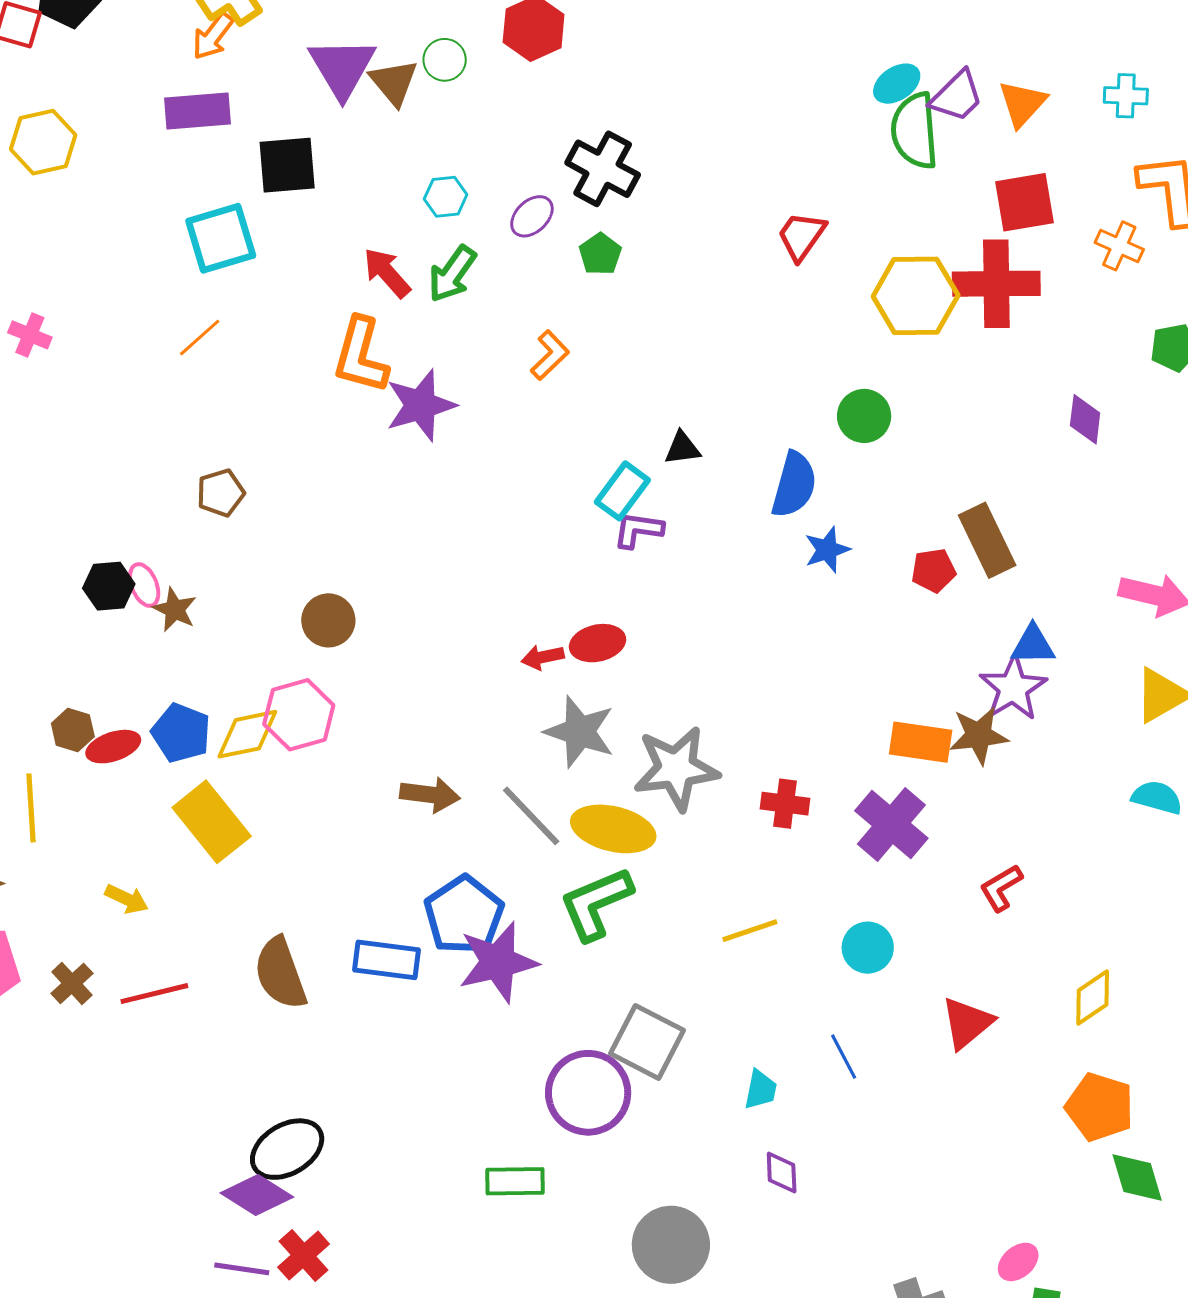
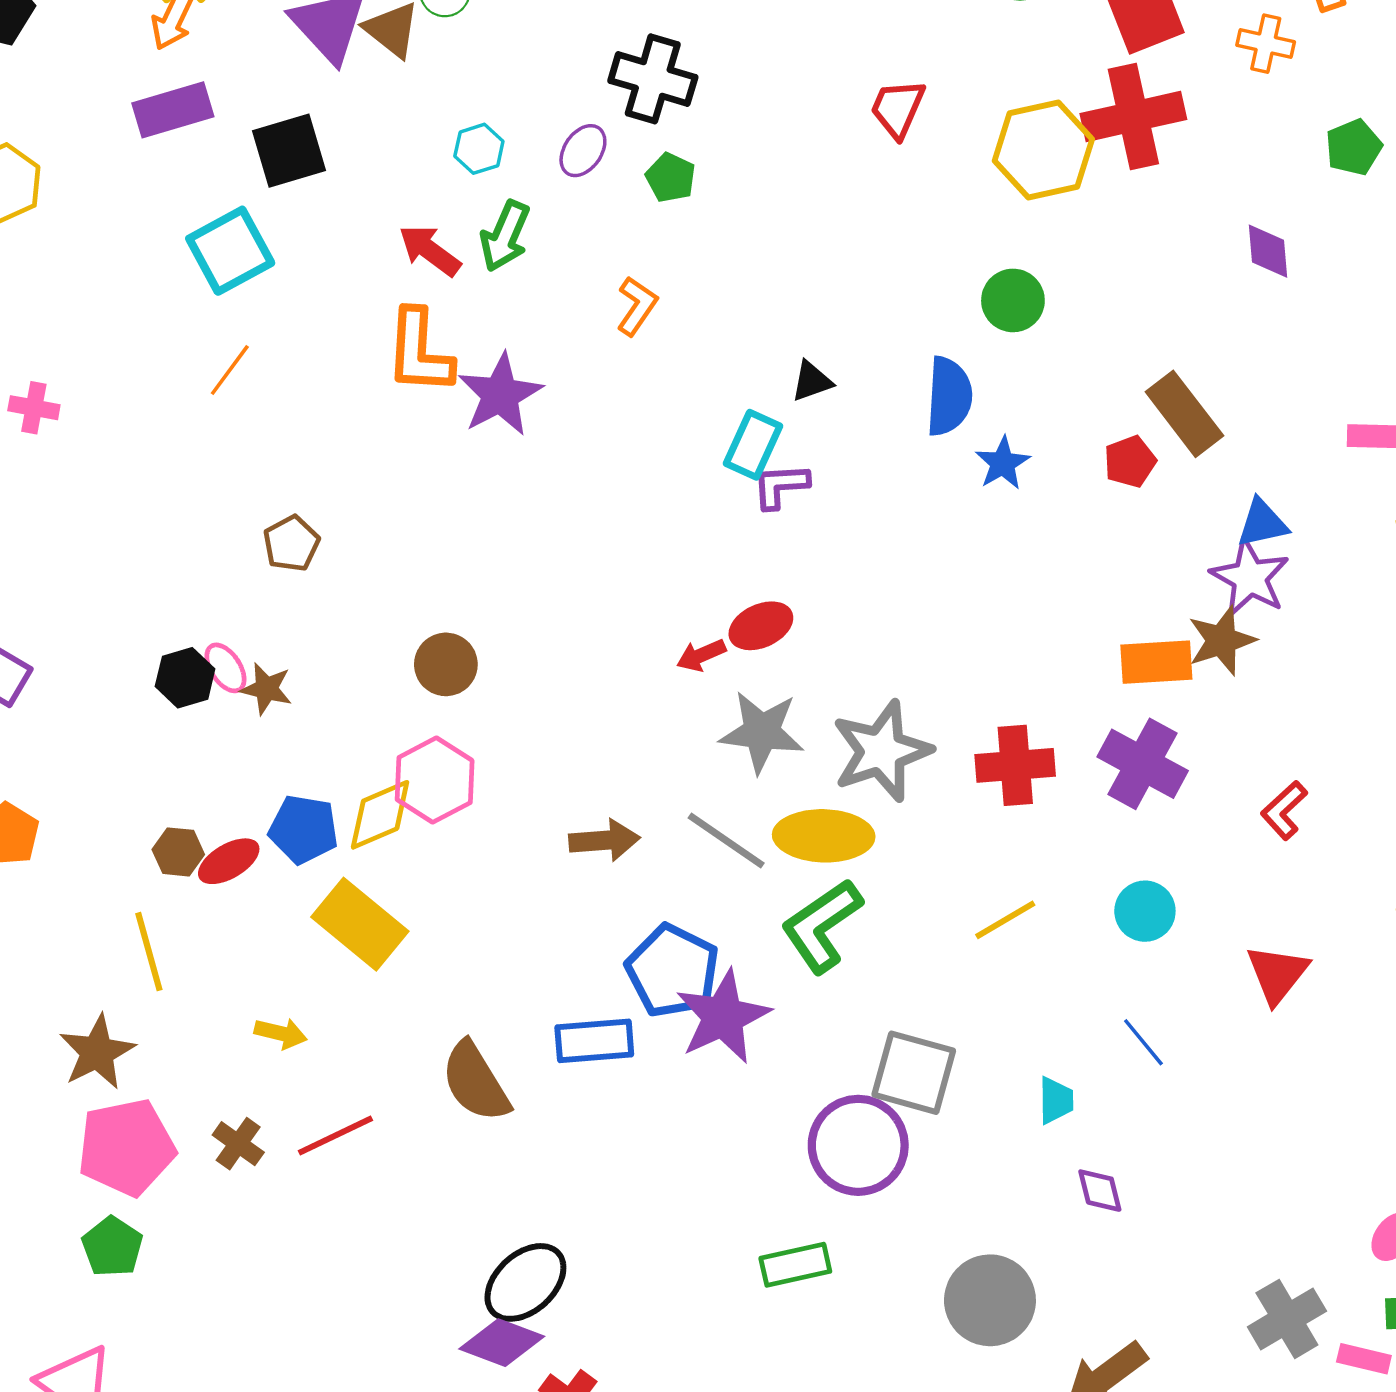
red cross: (785, 804) -> (1015, 765), size x1.4

